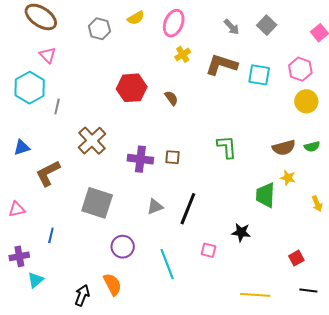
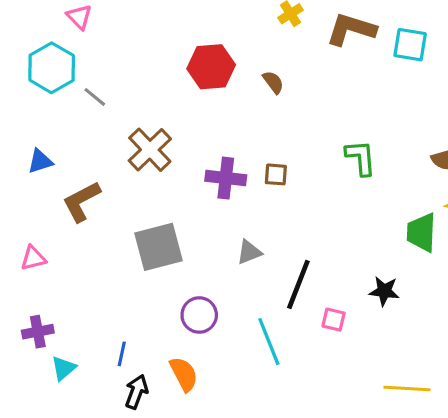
gray line: (57, 107) -> (95, 97), turned -63
gray square: (97, 203) -> (159, 247), turned -32
black line: (188, 209) -> (298, 284), moved
blue line: (51, 235) -> (122, 354), moved

